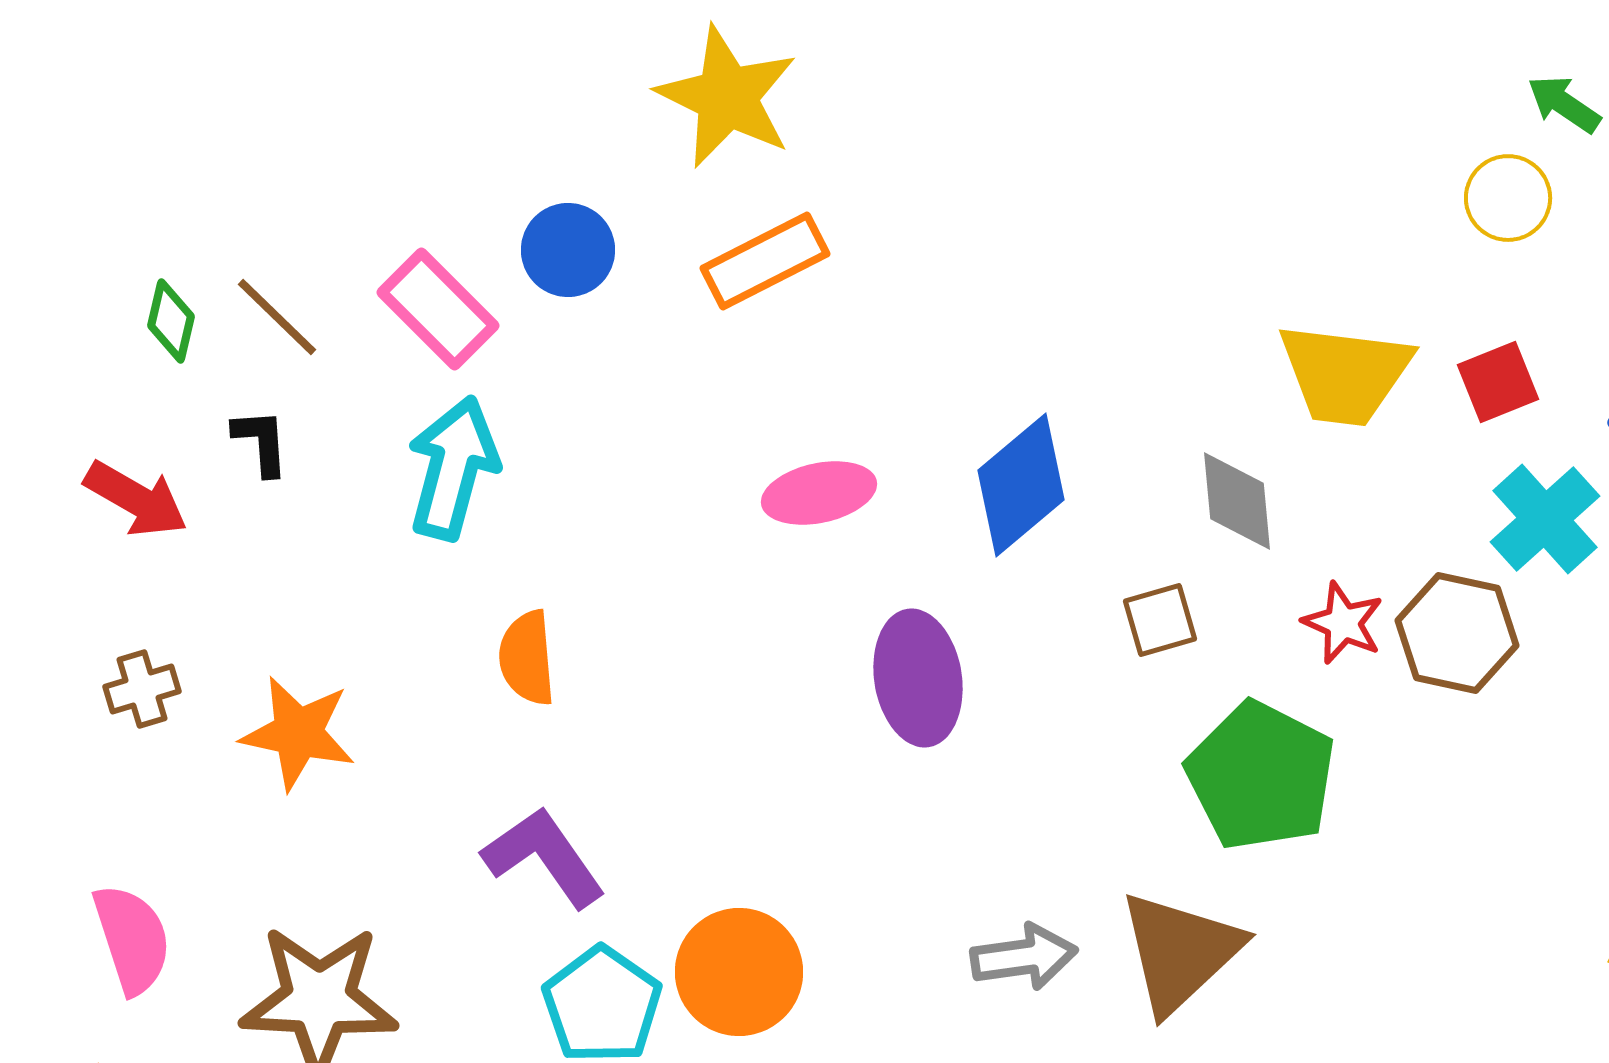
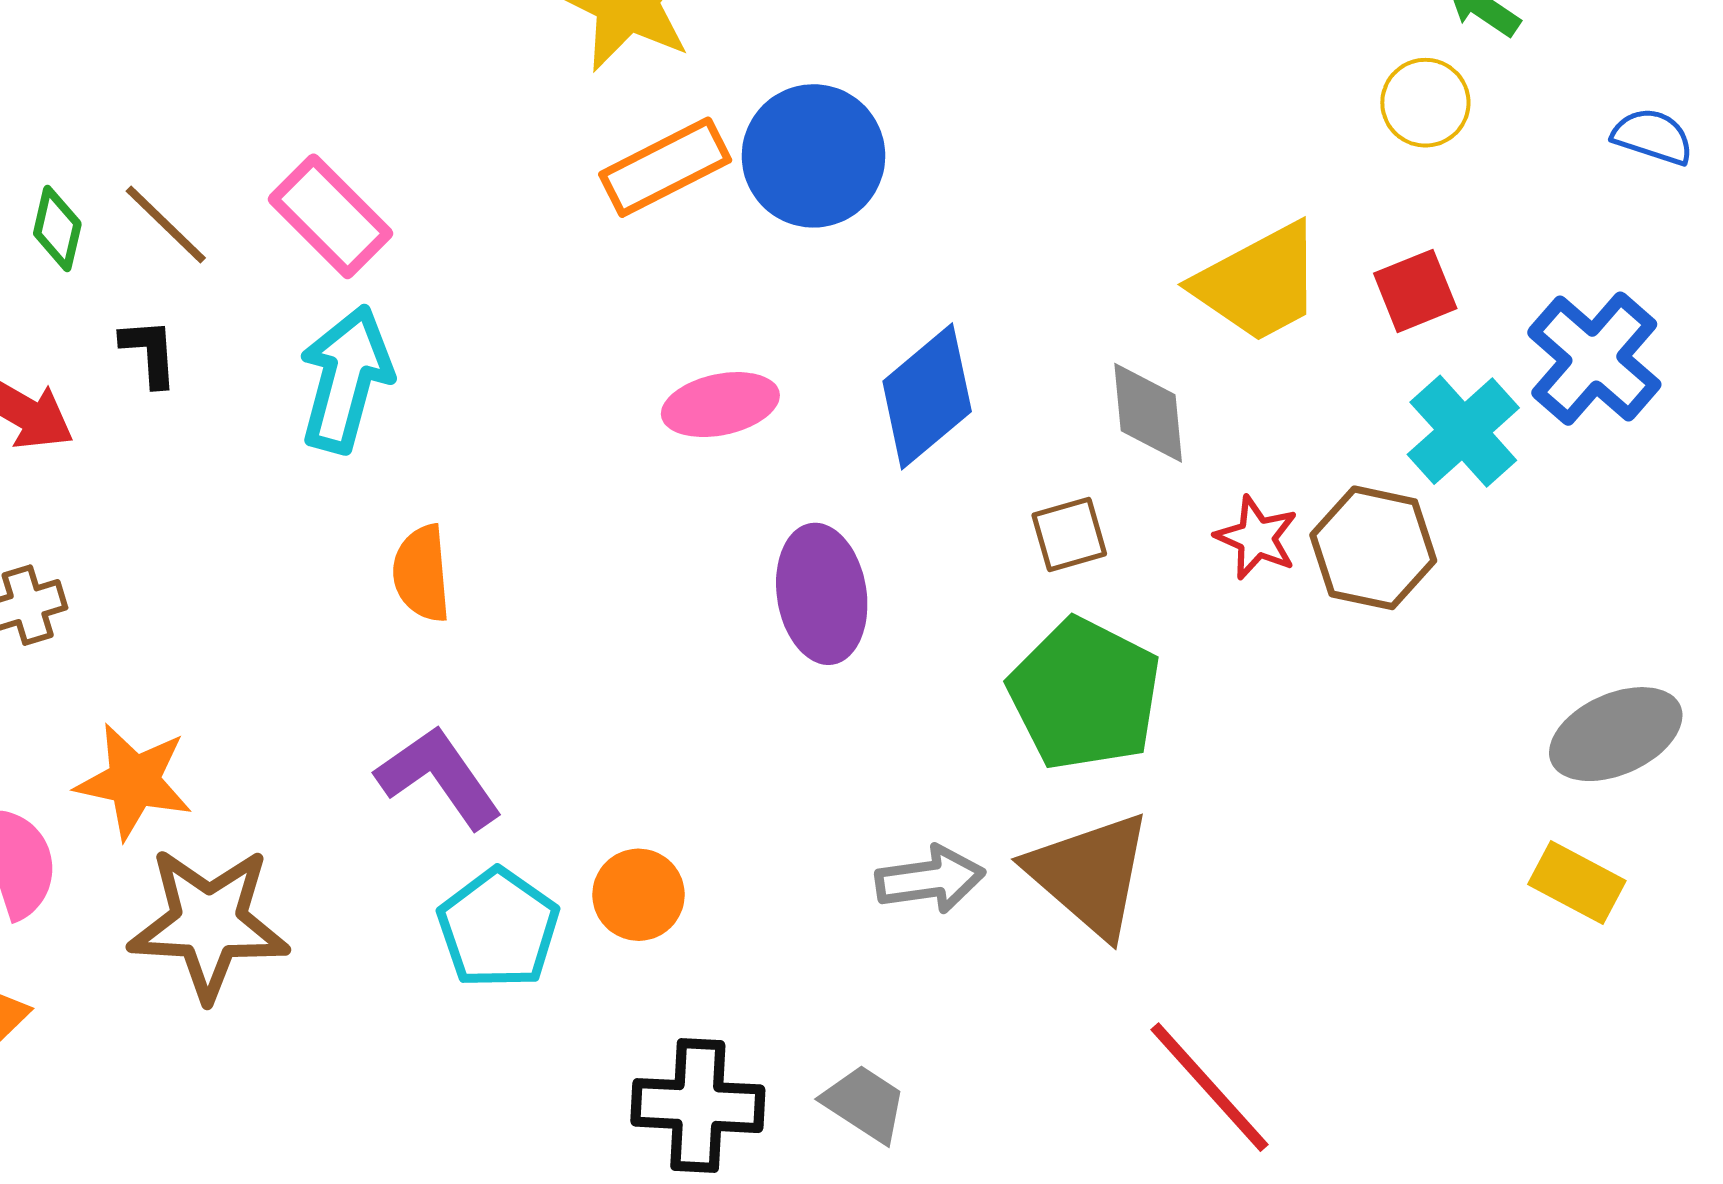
blue circle: (568, 250) -> (813, 156), moved, size x1.5
yellow trapezoid: (1345, 374) -> (1259, 283), turned -35
orange star: (298, 733) -> (134, 781), moved
green pentagon: (1261, 776) -> (1085, 694), moved
brown triangle: (1180, 952) -> (1090, 874), turned -36
orange circle: (739, 972) -> (639, 895), size x0.7

